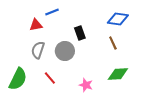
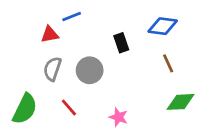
black rectangle: (80, 33) -> (121, 43), moved
brown line: (113, 43) -> (168, 63), moved
green diamond: (118, 74) -> (181, 102), moved

